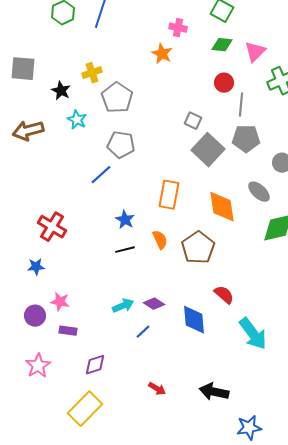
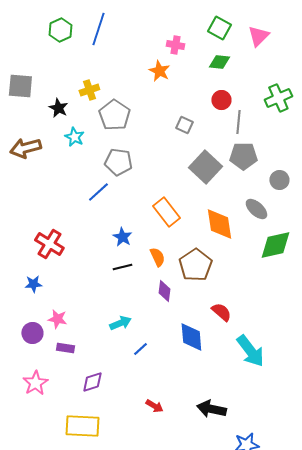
pink triangle: (255, 52) -> (258, 36), moved
gray square: (193, 121) -> (184, 125), moved
orange rectangle: (169, 195) -> (166, 212), turned -48
purple diamond: (154, 304) -> (164, 291), moved, turned 65
yellow rectangle: (85, 409) -> (82, 426), turned 48

